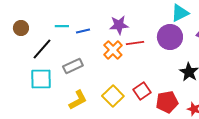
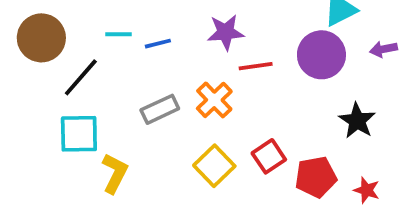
brown circle: (21, 28) -> (41, 38), size x1.6
orange cross: (113, 50) -> (214, 100), moved
gray rectangle: (73, 66) -> (160, 109), moved
yellow L-shape: (78, 100) -> (115, 173), moved, turned -35

